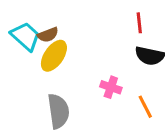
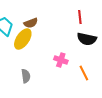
brown semicircle: (48, 35) -> (31, 23), moved
gray semicircle: (58, 111) -> (26, 76), size x0.6

